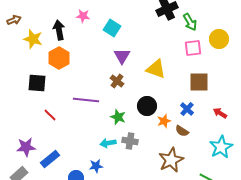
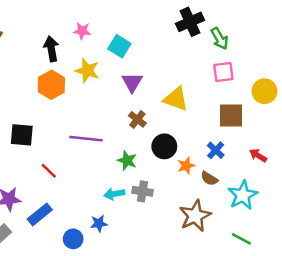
yellow star: (33, 39) -> (87, 71), moved
yellow circle: (219, 39) -> (264, 91), moved
brown cross: (117, 81) -> (137, 119), moved
black square: (37, 83) -> (22, 135), moved
red line: (50, 115) -> (49, 171), moved
cyan star: (221, 147) -> (243, 195), moved

